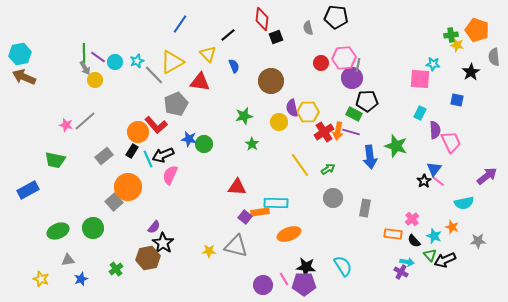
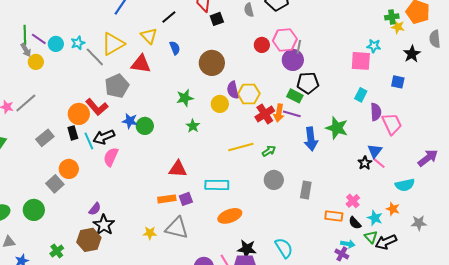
black rectangle: (132, 151) -> (73, 133), turned -48
yellow line: (300, 165) -> (241, 147), turned -70
orange circle: (128, 187) -> (69, 169), size x0.7
orange rectangle: (260, 212) -> (167, 199), moved
purple square: (245, 217) -> (186, 199), turned 32

